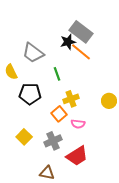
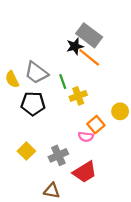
gray trapezoid: (33, 53) -> (36, 73), moved
yellow cross: (71, 99) -> (78, 96), moved
orange square: (59, 114) -> (96, 125), moved

